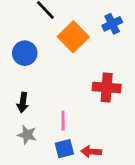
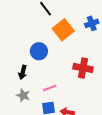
blue circle: (25, 53) -> (39, 51), moved
pink line: (63, 120) -> (50, 88), turned 64

